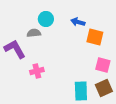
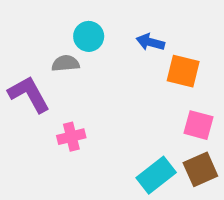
cyan rectangle: (81, 91) -> (156, 175), turned 54

